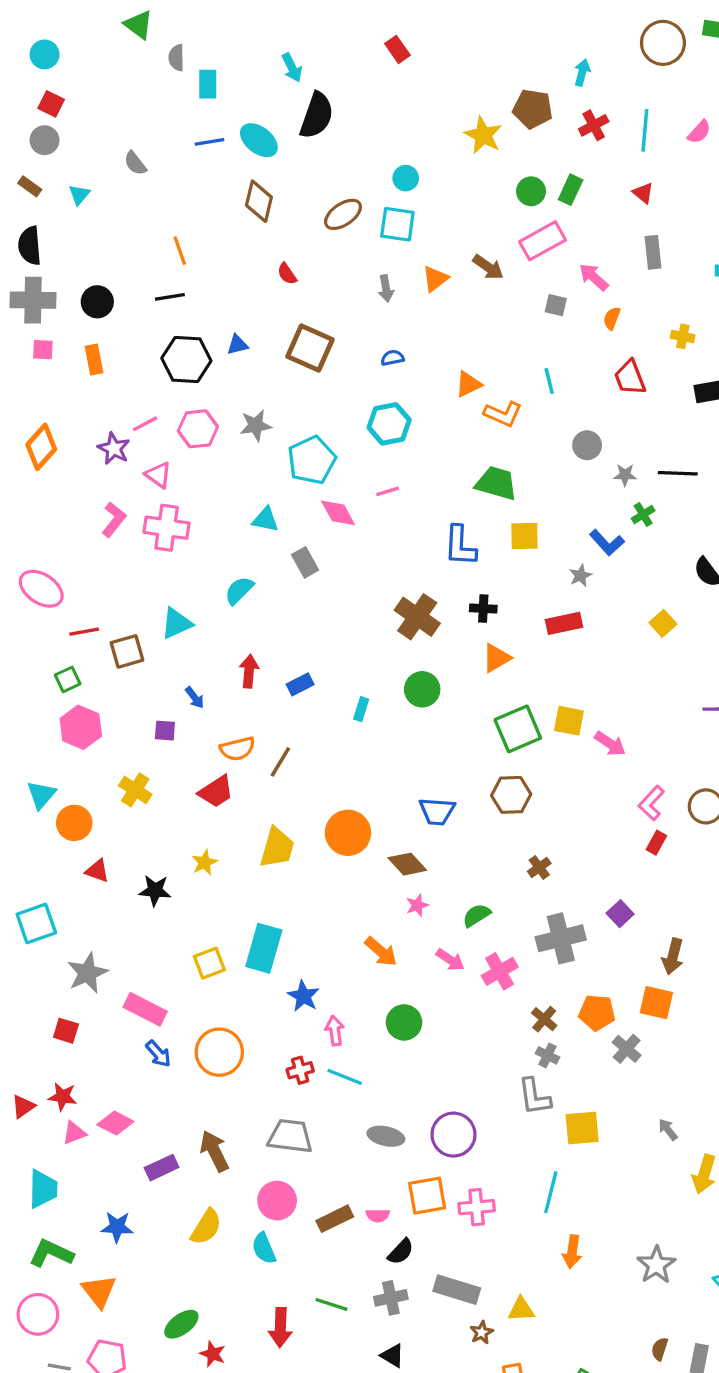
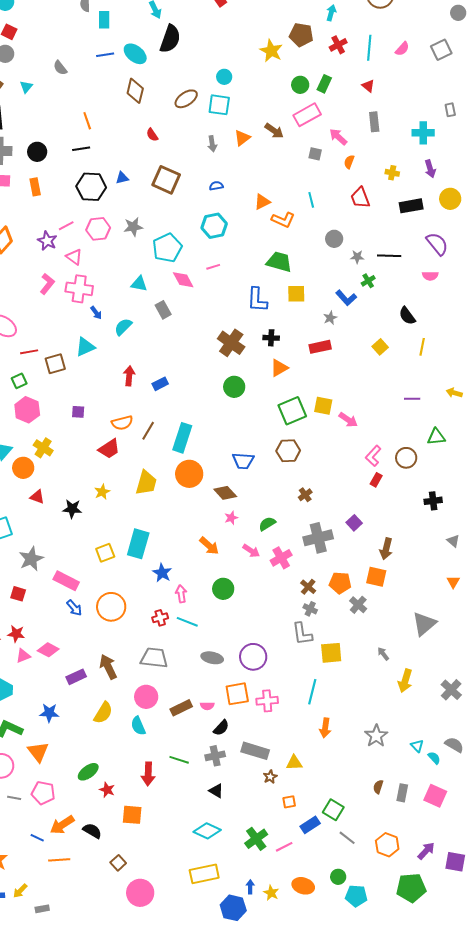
blue arrow: (195, 698) -> (96, 313), moved
cyan rectangle: (361, 709) -> (182, 438), moved, size x2.0
yellow cross: (135, 790) -> (43, 448), moved

